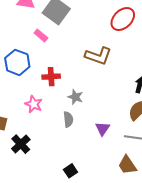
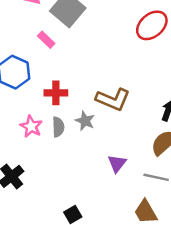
brown L-shape: (98, 56) -> (113, 99), moved
gray semicircle: (68, 119) -> (58, 127), moved

